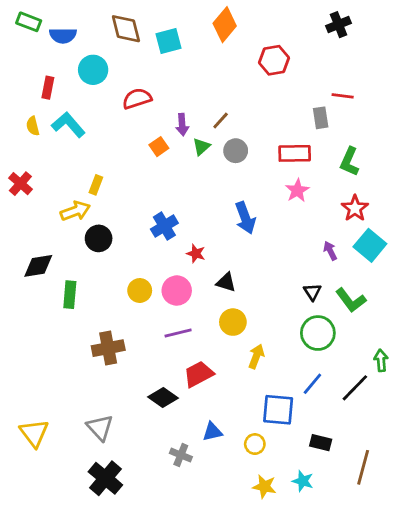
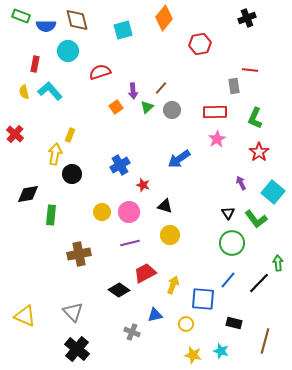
brown diamond: (126, 29) -> (77, 20), moved
yellow arrow: (75, 211) -> (55, 154), turned -60
blue arrow: (245, 218) -> (179, 159), turned 75
cyan square: (370, 245) -> (273, 192), moved
yellow arrow: (256, 356) -> (173, 285), moved
yellow triangle: (34, 433) -> (25, 316), turned -30

